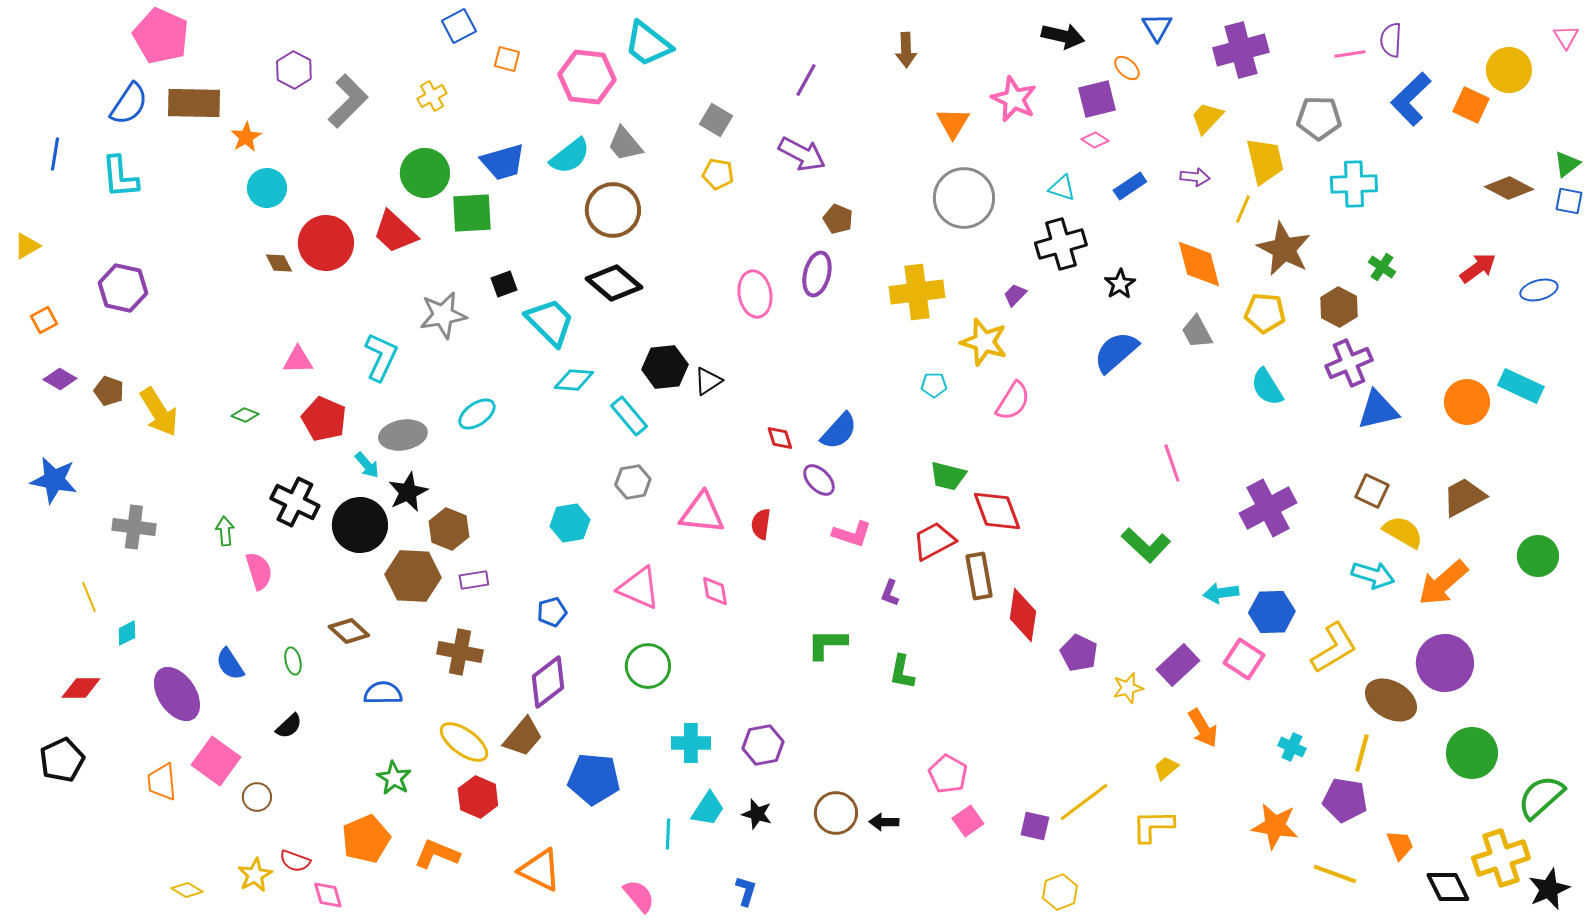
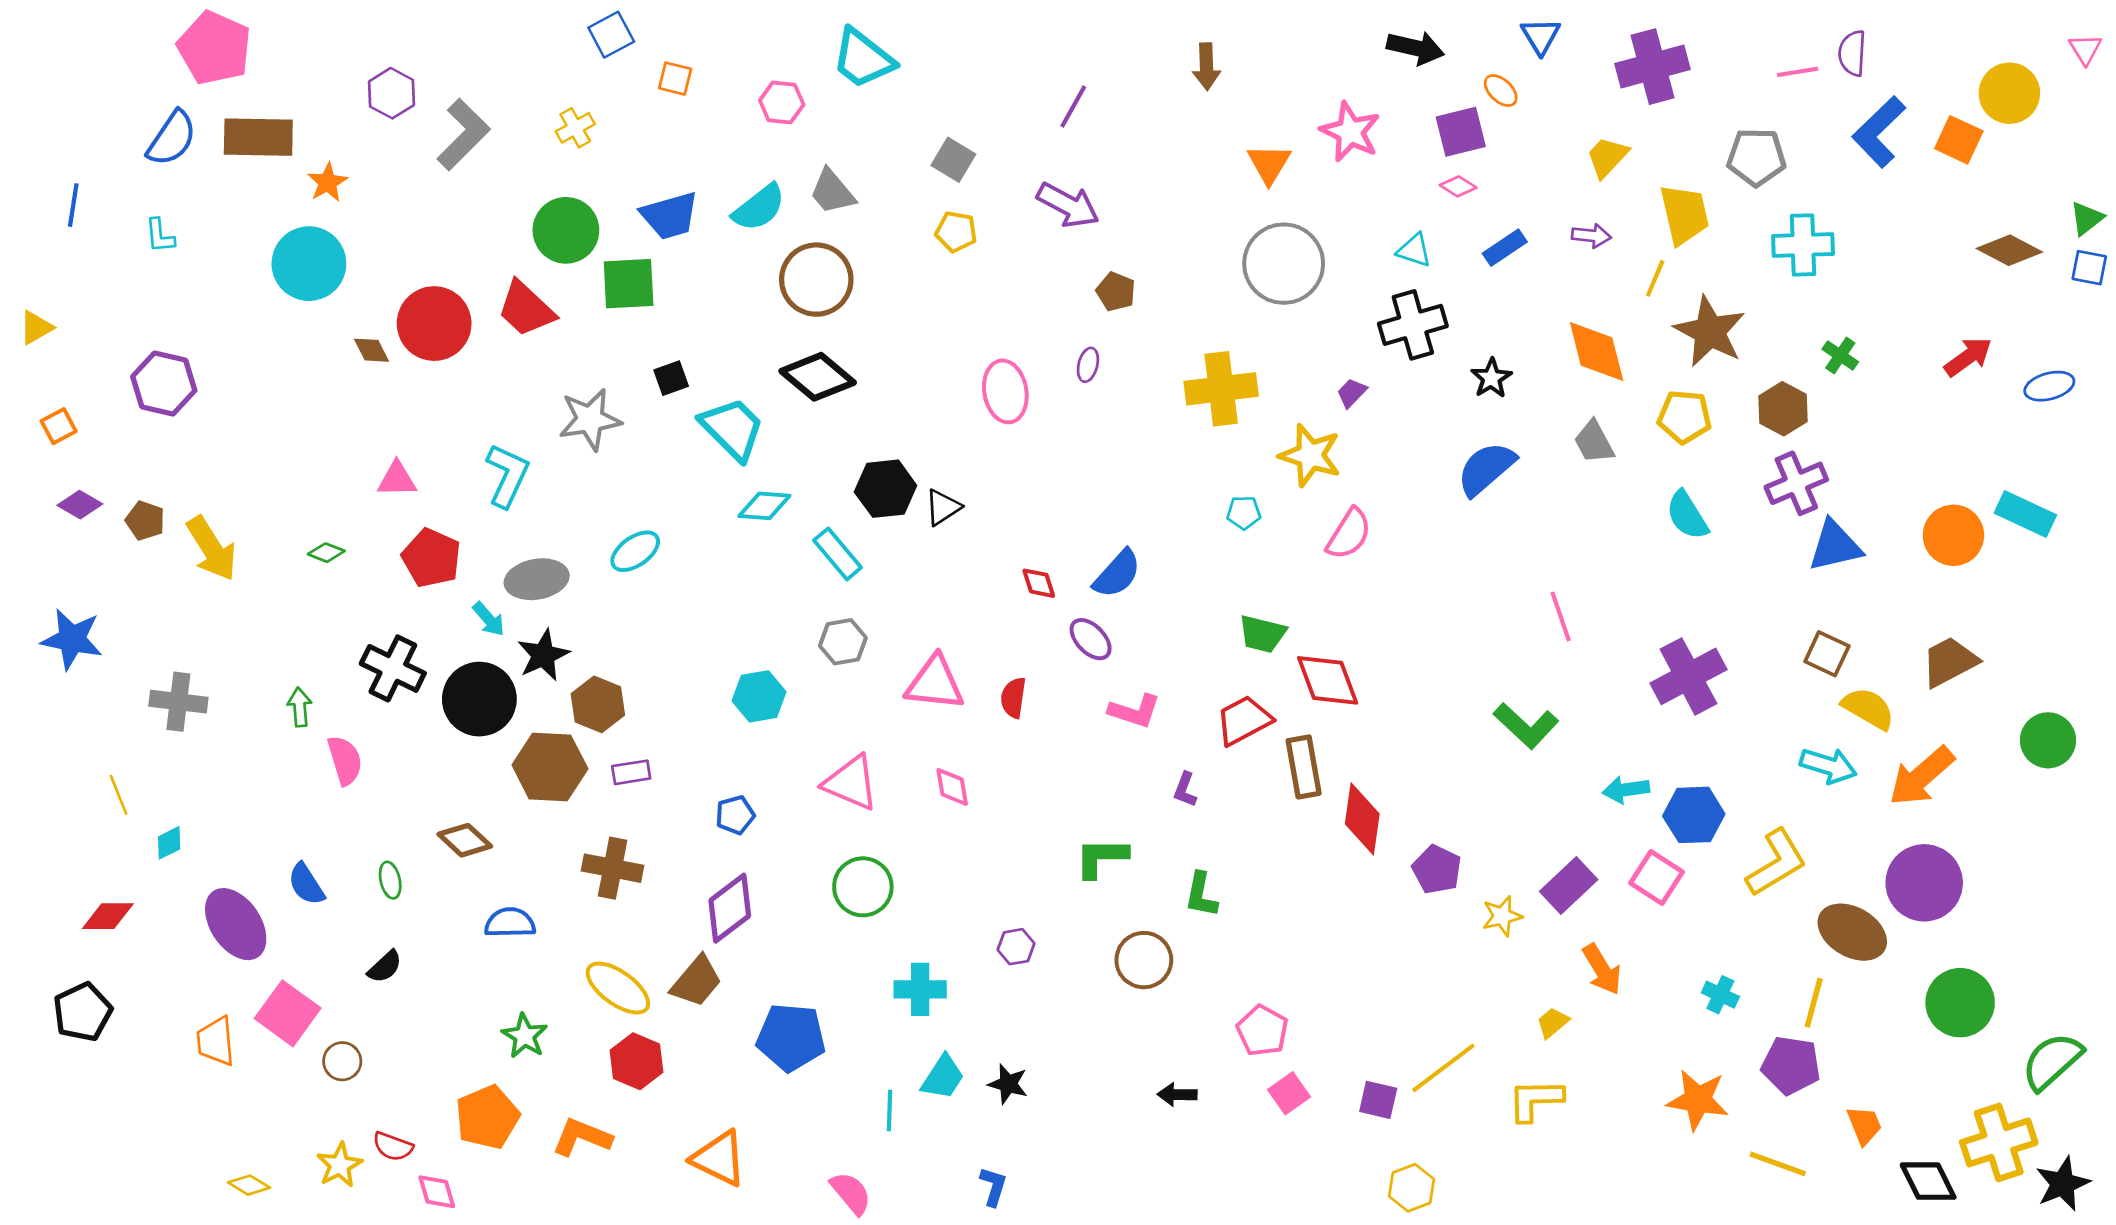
pink hexagon: (587, 77) -> (782, 102), size x0.6
cyan L-shape: (120, 177) -> (160, 236), size x0.6
cyan circle: (267, 188) -> (309, 264), moved, size x1.4
purple ellipse: (817, 274) -> (1088, 365), size x0.6
purple hexagon: (763, 745) -> (1016, 947), moved, size x0.7
brown circle: (836, 813) -> (1144, 960), moved

